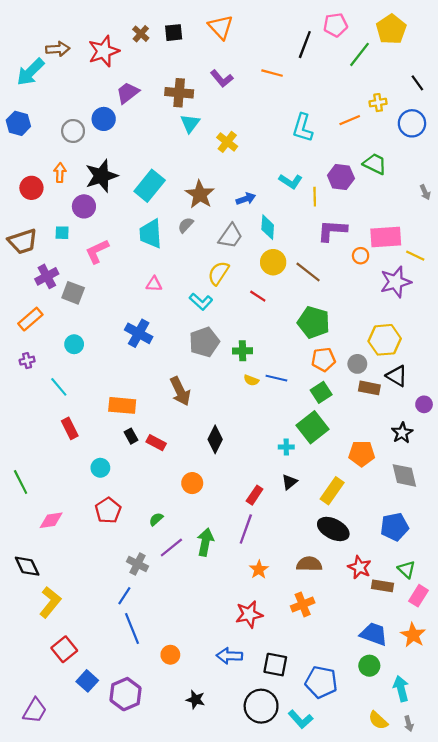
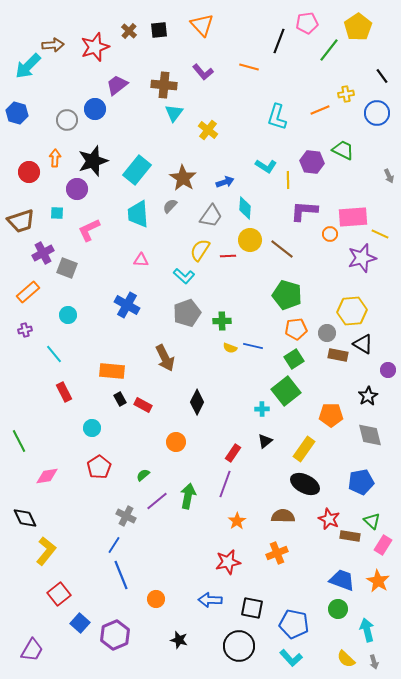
red line: (258, 296) -> (228, 256), moved, turned -35
cyan L-shape: (300, 719) -> (291, 658), moved

